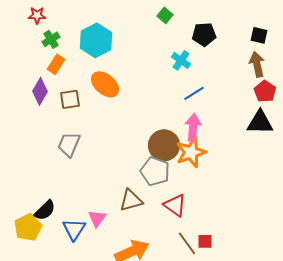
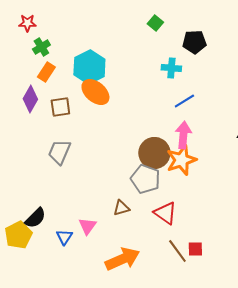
cyan hexagon: (96, 40) -> (89, 67), moved
cyan cross: (181, 60) -> (171, 68), turned -30
brown triangle: (131, 200) -> (121, 208), size x0.7
blue triangle: (74, 229) -> (64, 237), size x0.7

